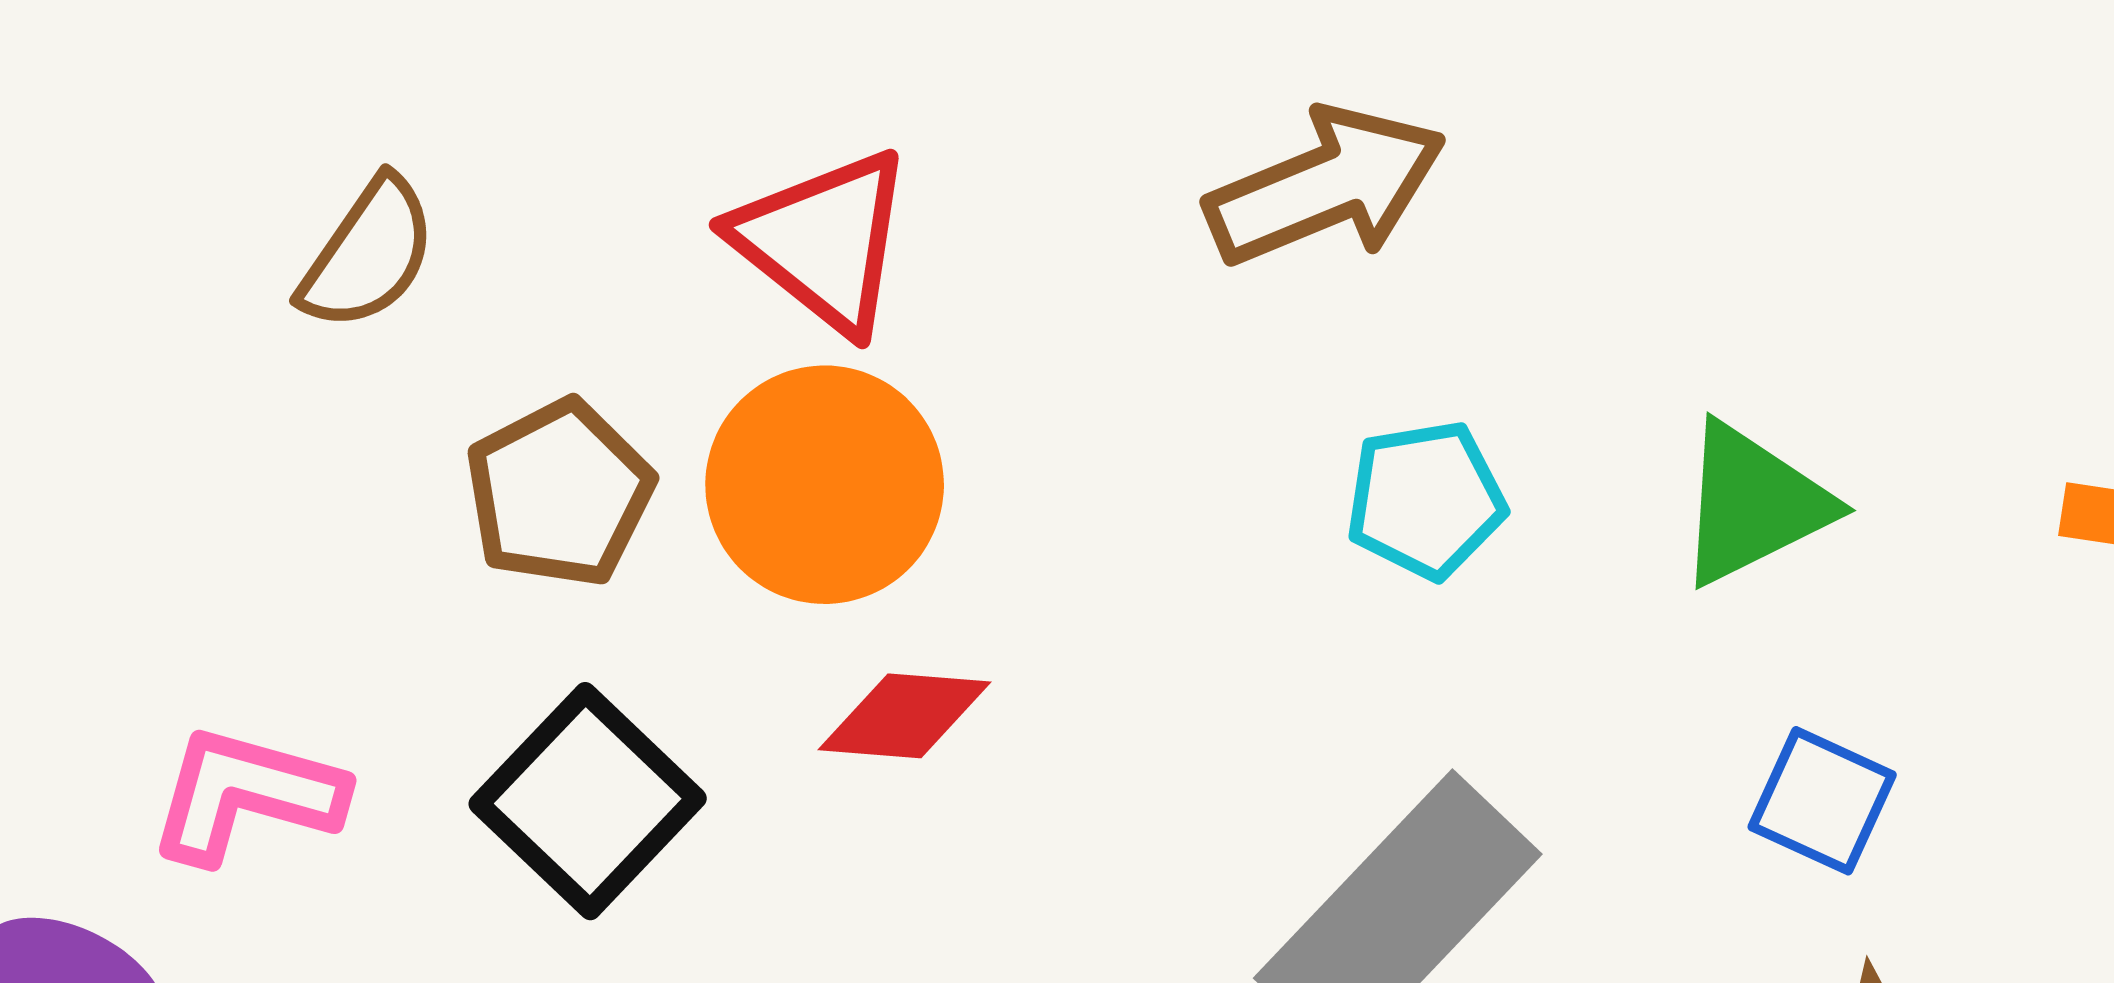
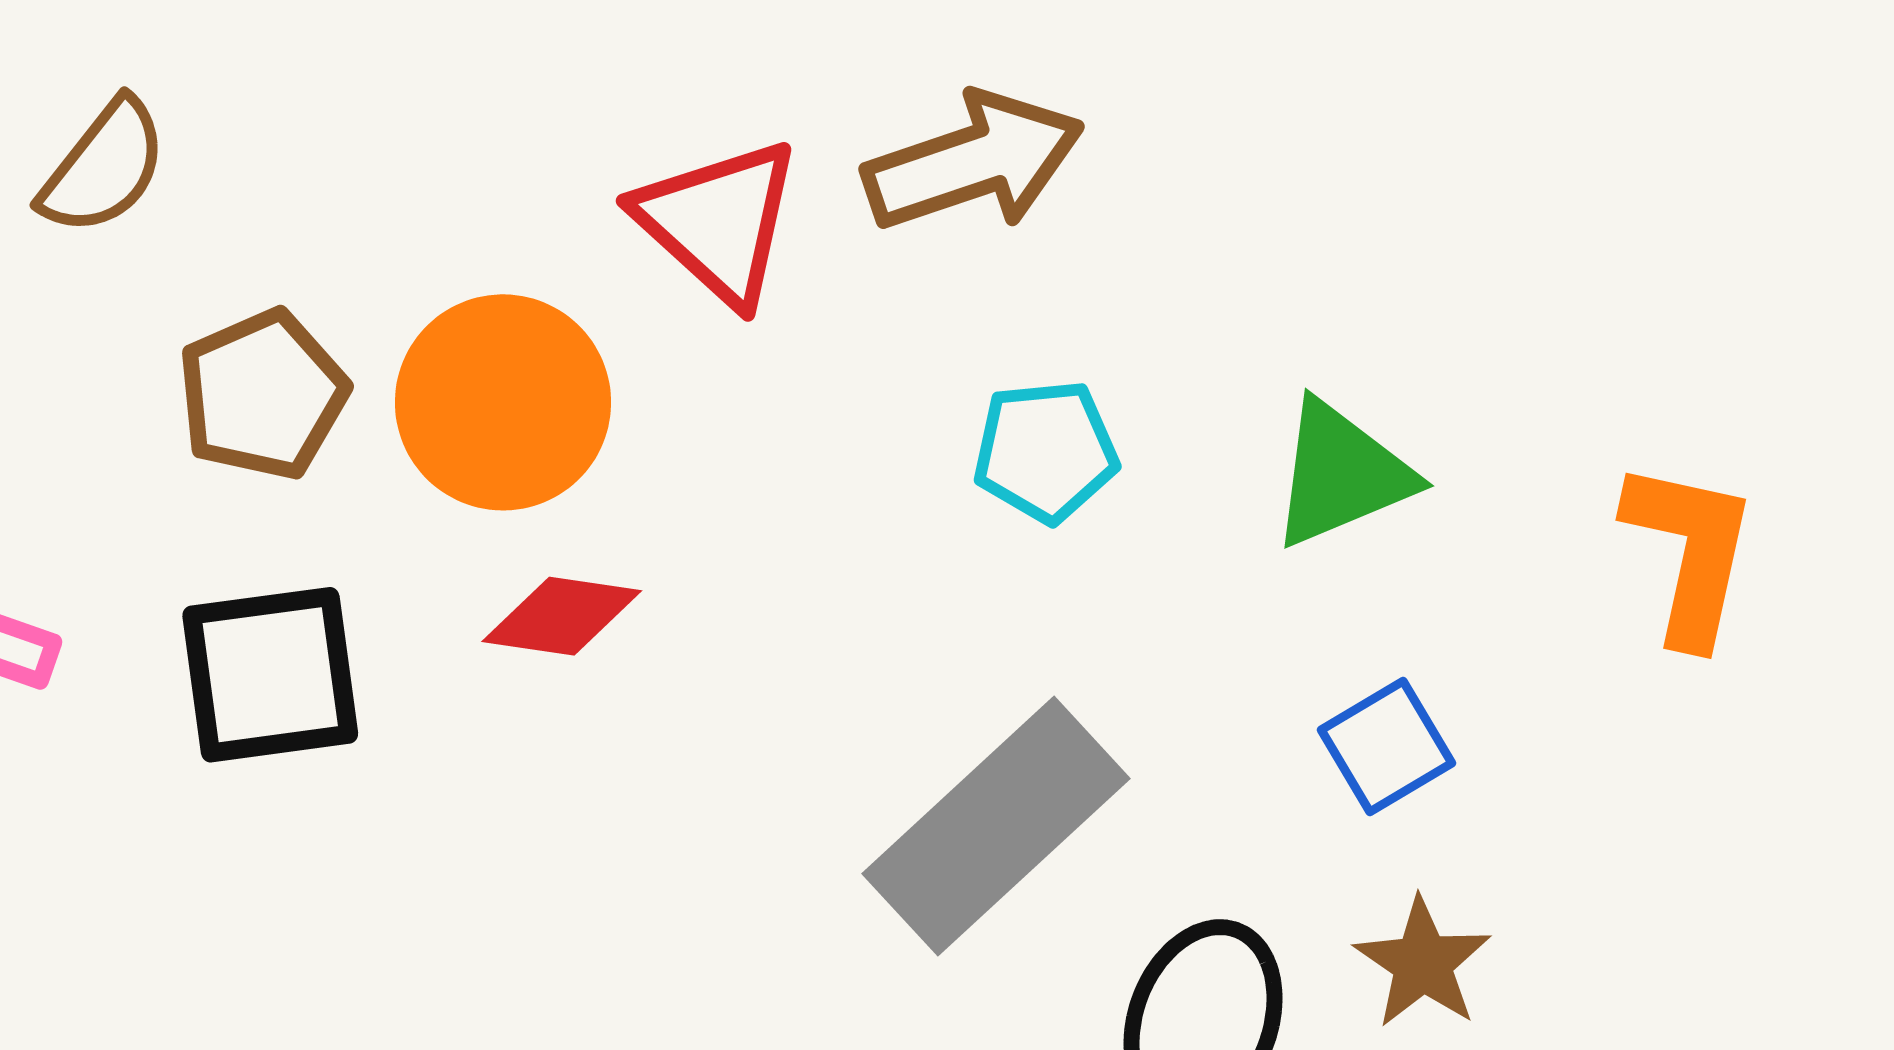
red triangle: (823, 241) -> (718, 222), moved
black square: (588, 801) -> (270, 675), turned 35
blue square: (1822, 801) -> (1387, 747), turned 31

